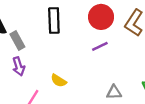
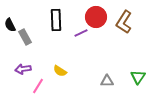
purple line: (100, 46) -> (81, 33), moved
purple arrow: (19, 66) -> (23, 69), moved, turned 98

